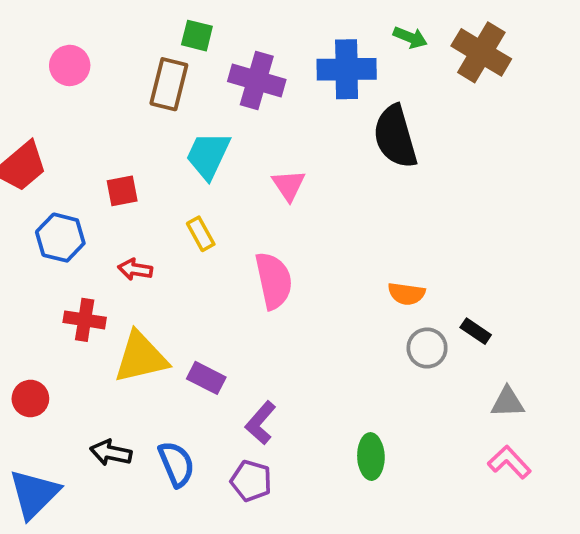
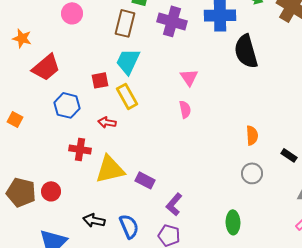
cyan trapezoid: (208, 155) -> (128, 61), moved
yellow rectangle: (201, 234) -> (127, 96), moved, size x1.4
pink semicircle: (274, 281) -> (185, 109), moved, size x0.6
orange semicircle: (406, 294) -> (252, 135), turned -102
gray circle: (427, 348) -> (252, 173), moved

